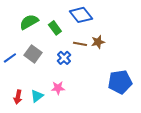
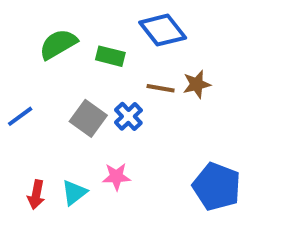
green rectangle: (55, 28) -> (110, 56), turned -40
gray square: (33, 54) -> (88, 118), moved
blue pentagon: (120, 82) -> (217, 187), moved, turned 30

